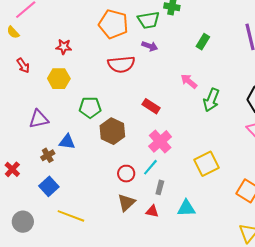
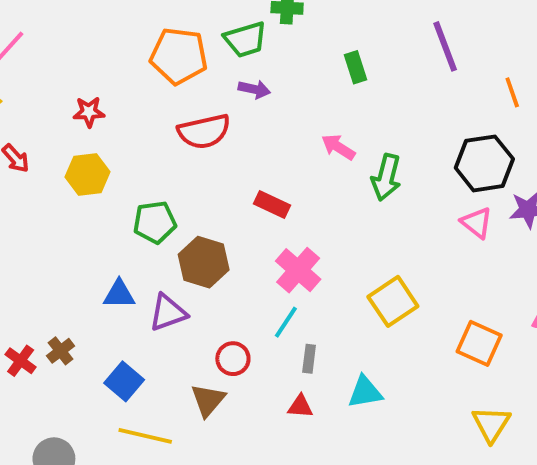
green rectangle: (203, 42) -> (356, 67), turned -42
purple triangle: (39, 119) -> (168, 313), moved
brown cross: (48, 155) -> (61, 351), moved
red circle: (126, 174) -> (233, 359), moved
blue square: (49, 186) -> (124, 381), moved
brown triangle: (126, 203) -> (208, 400), moved

